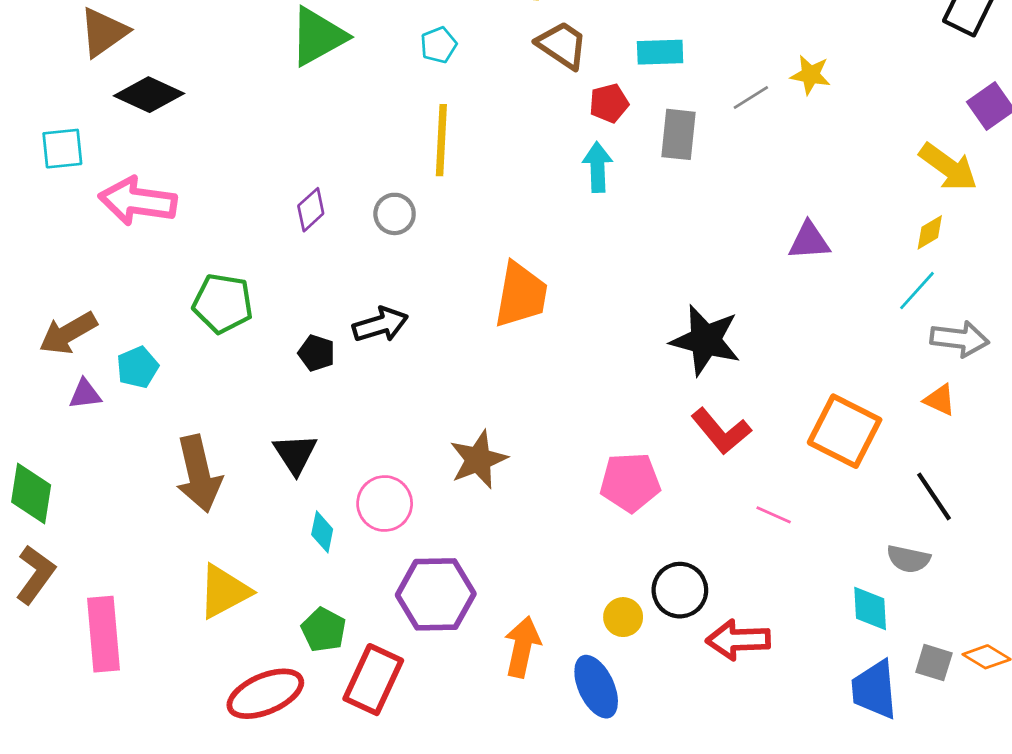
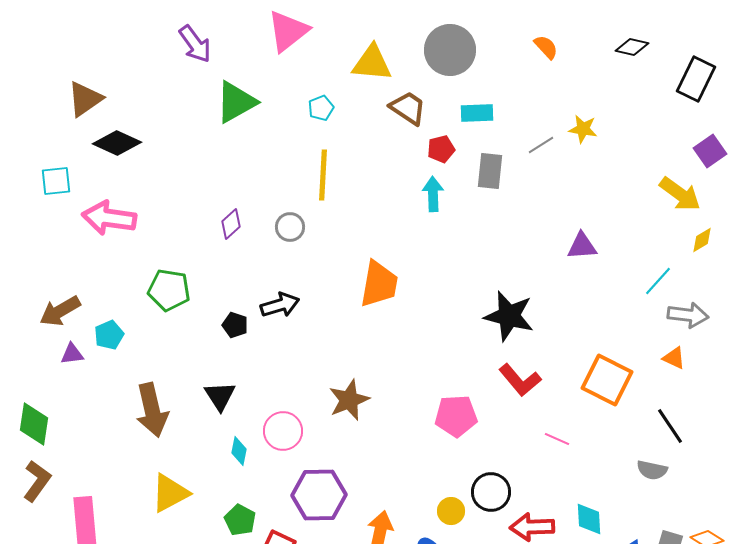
yellow diamond: (930, 232) -> (702, 240), moved
cyan diamond: (870, 609) -> (589, 519), moved

